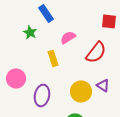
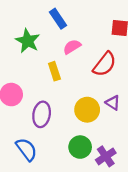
blue rectangle: (46, 13) -> (58, 19), moved
green star: (30, 32) -> (28, 41), size x1.5

